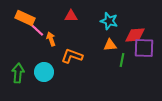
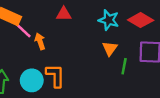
red diamond: (135, 35) -> (141, 20), moved, turned 35
orange triangle: (110, 45) -> (110, 48), turned -48
orange L-shape: (72, 56) -> (55, 76), moved, turned 70

